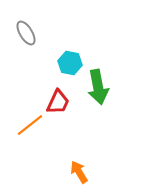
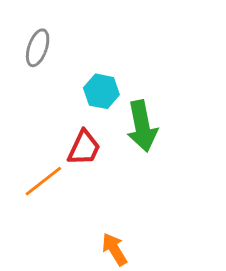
gray ellipse: (26, 33) -> (38, 48), turned 50

